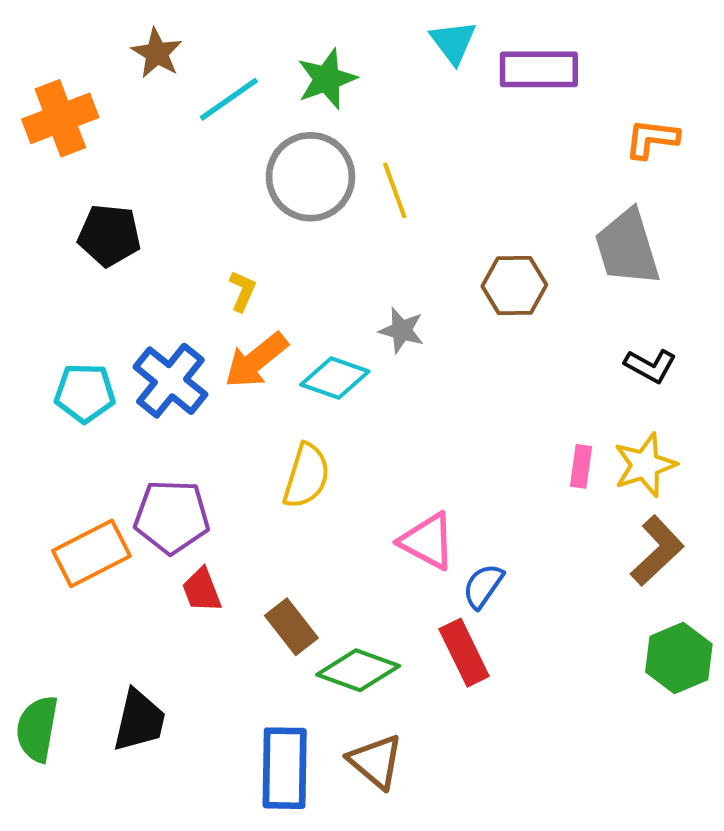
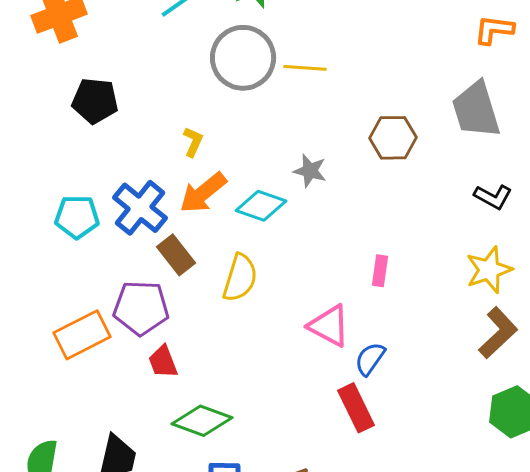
yellow line: (395, 190) -> (305, 68), turned -66
pink rectangle: (581, 466) -> (380, 271), moved
brown rectangle: (291, 627) -> (176, 255), moved
green diamond: (358, 670) -> (202, 421), moved

